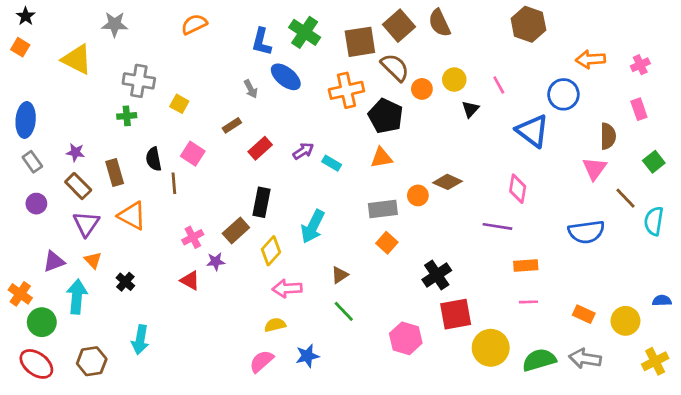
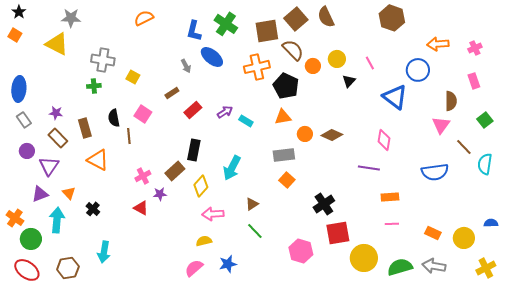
gray star: (115, 24) -> (71, 18), moved
orange circle: (418, 195) -> (305, 134), moved
purple triangle: (86, 224) -> (49, 166), moved

